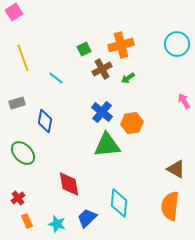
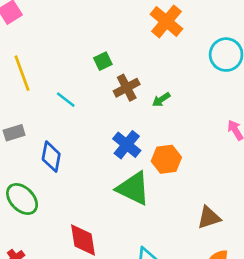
orange cross: (121, 45) -> (166, 21), moved, turned -35
green triangle: (107, 145) -> (133, 188), turned 32
brown triangle: (176, 169) -> (209, 218), moved, turned -48

